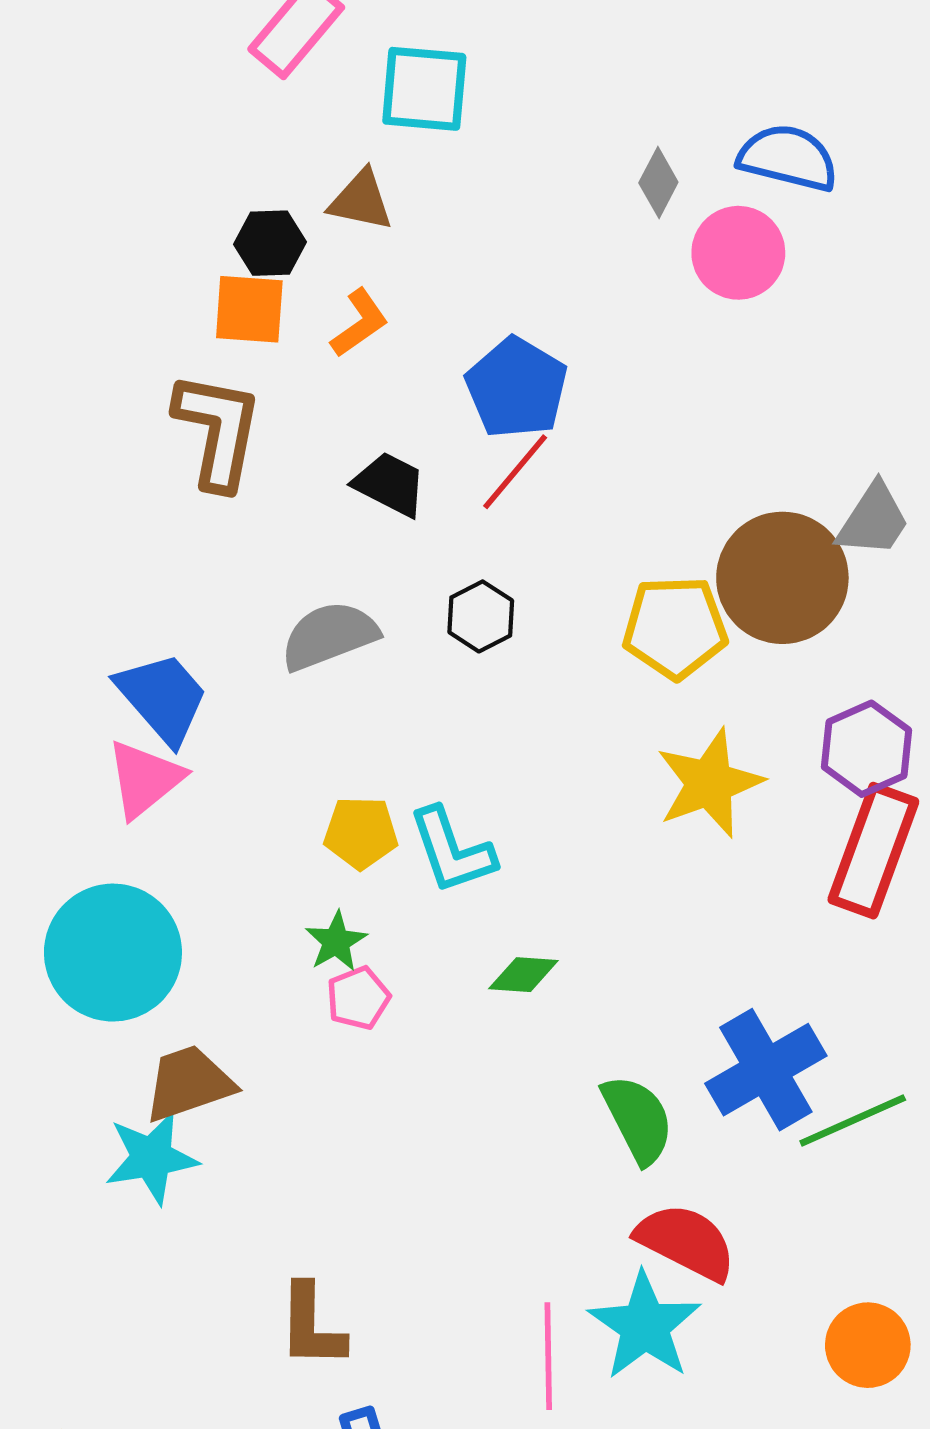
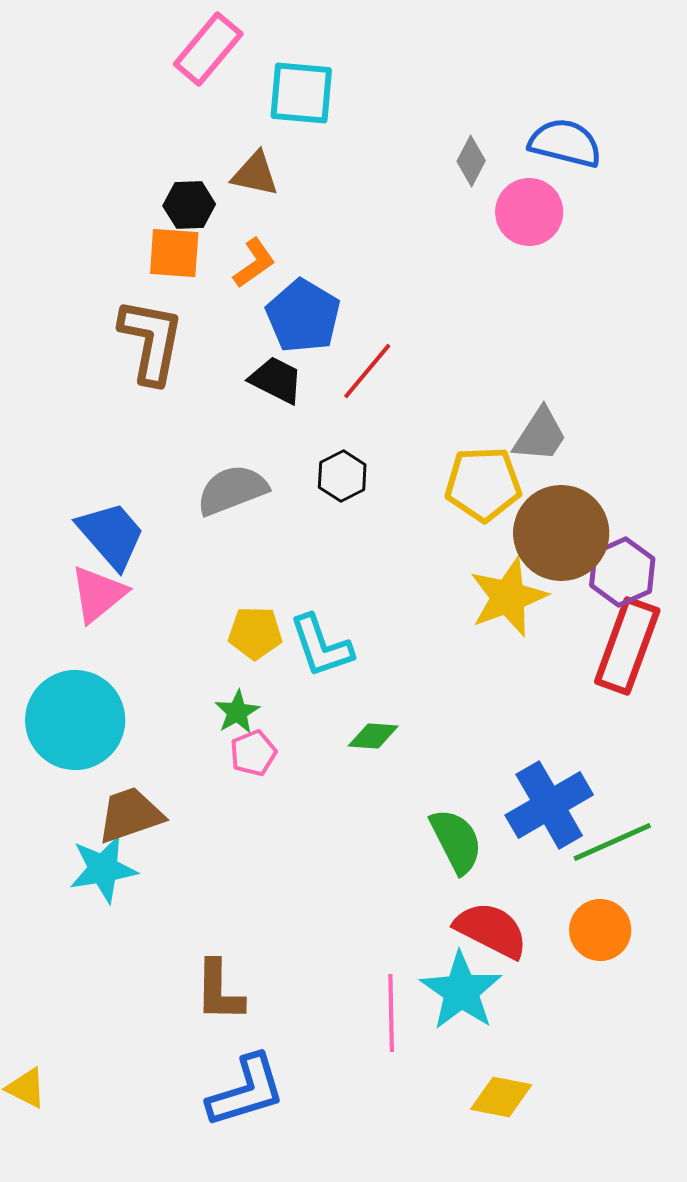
blue pentagon: (517, 388) -> (303, 316), moved
gray trapezoid: (873, 520) -> (540, 435), moved
brown circle: (782, 578) -> (561, 533), moved
orange circle: (868, 1345) -> (600, 930), moved

